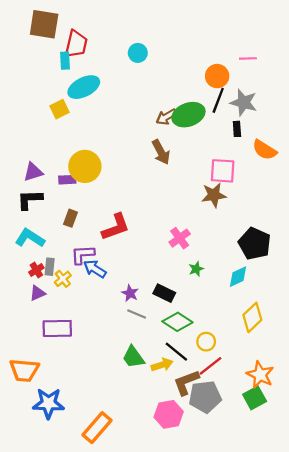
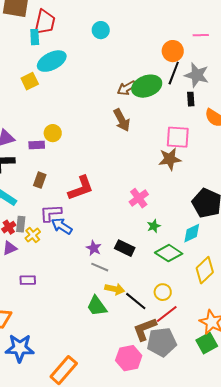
yellow circle: (85, 166) -> (53, 133), size x0.6
green diamond: (177, 322) -> (169, 253), moved
purple rectangle: (57, 328) -> (28, 280), size x0.6
yellow arrow: (162, 365) -> (115, 289), moved, turned 30

